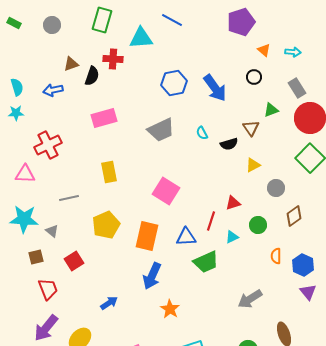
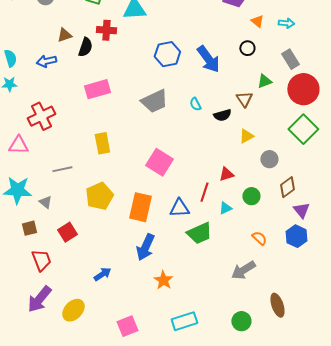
orange semicircle: (276, 256) -> (259, 238), moved, turned 133
purple triangle: (308, 292) -> (301, 210), moved

